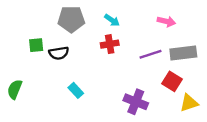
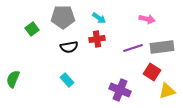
green square: (36, 45) -> (32, 29), moved, turned -32
black semicircle: (59, 53) -> (69, 47), moved

